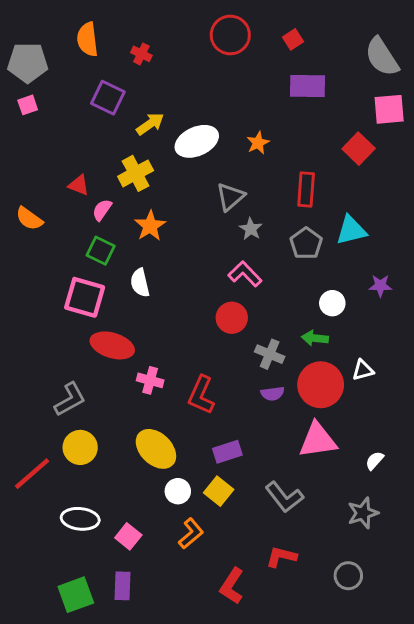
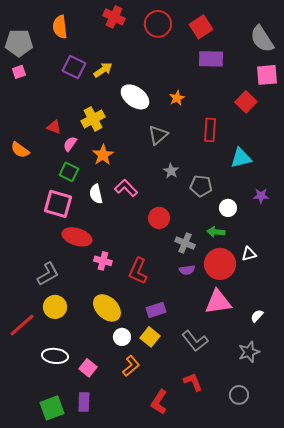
red square: (293, 39) -> (201, 27), size x1.6
red cross: (141, 54) -> (114, 17), moved, size x1.5
yellow arrow: (150, 124) -> (103, 70), moved
white ellipse: (197, 141) -> (135, 97), turned 60
gray star: (251, 229) -> (171, 171), moved
gray pentagon: (306, 243) -> (201, 186), moved, turned -30
pink L-shape: (245, 274) -> (126, 188), moved
red L-shape: (281, 557) -> (193, 382), turned 55

